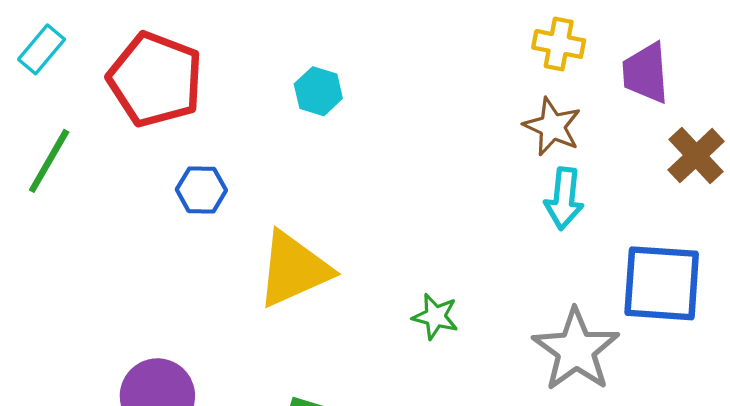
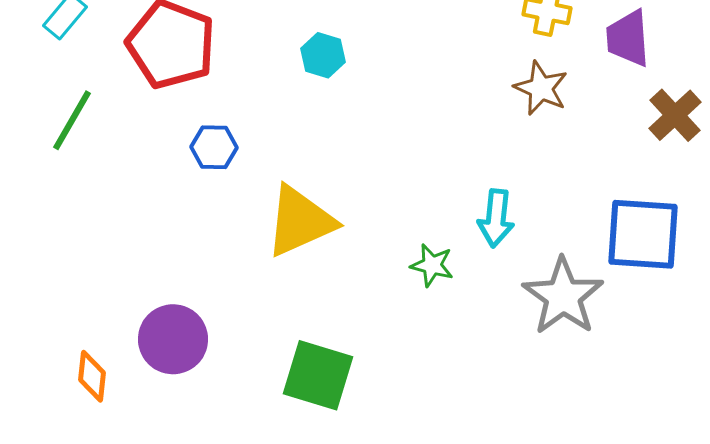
cyan arrow: (564, 199) -> (496, 218), moved

